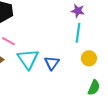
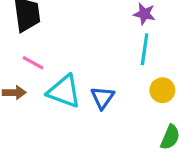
cyan triangle: (28, 59) -> (64, 91), turned -35

